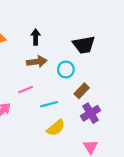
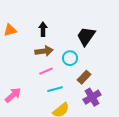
black trapezoid: (84, 45) -> (86, 36), turned 135
pink line: (26, 90) -> (46, 71), moved

